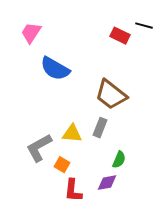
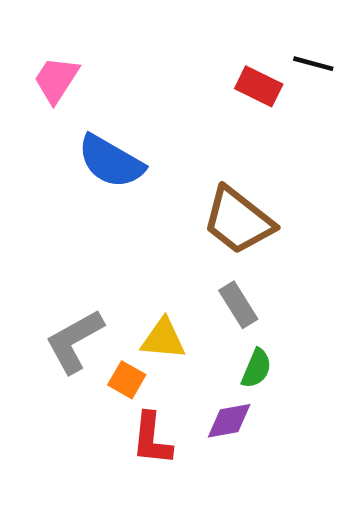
gray rectangle: (100, 128) -> (238, 305), moved, turned -54
yellow triangle: (72, 134) -> (163, 339), moved

